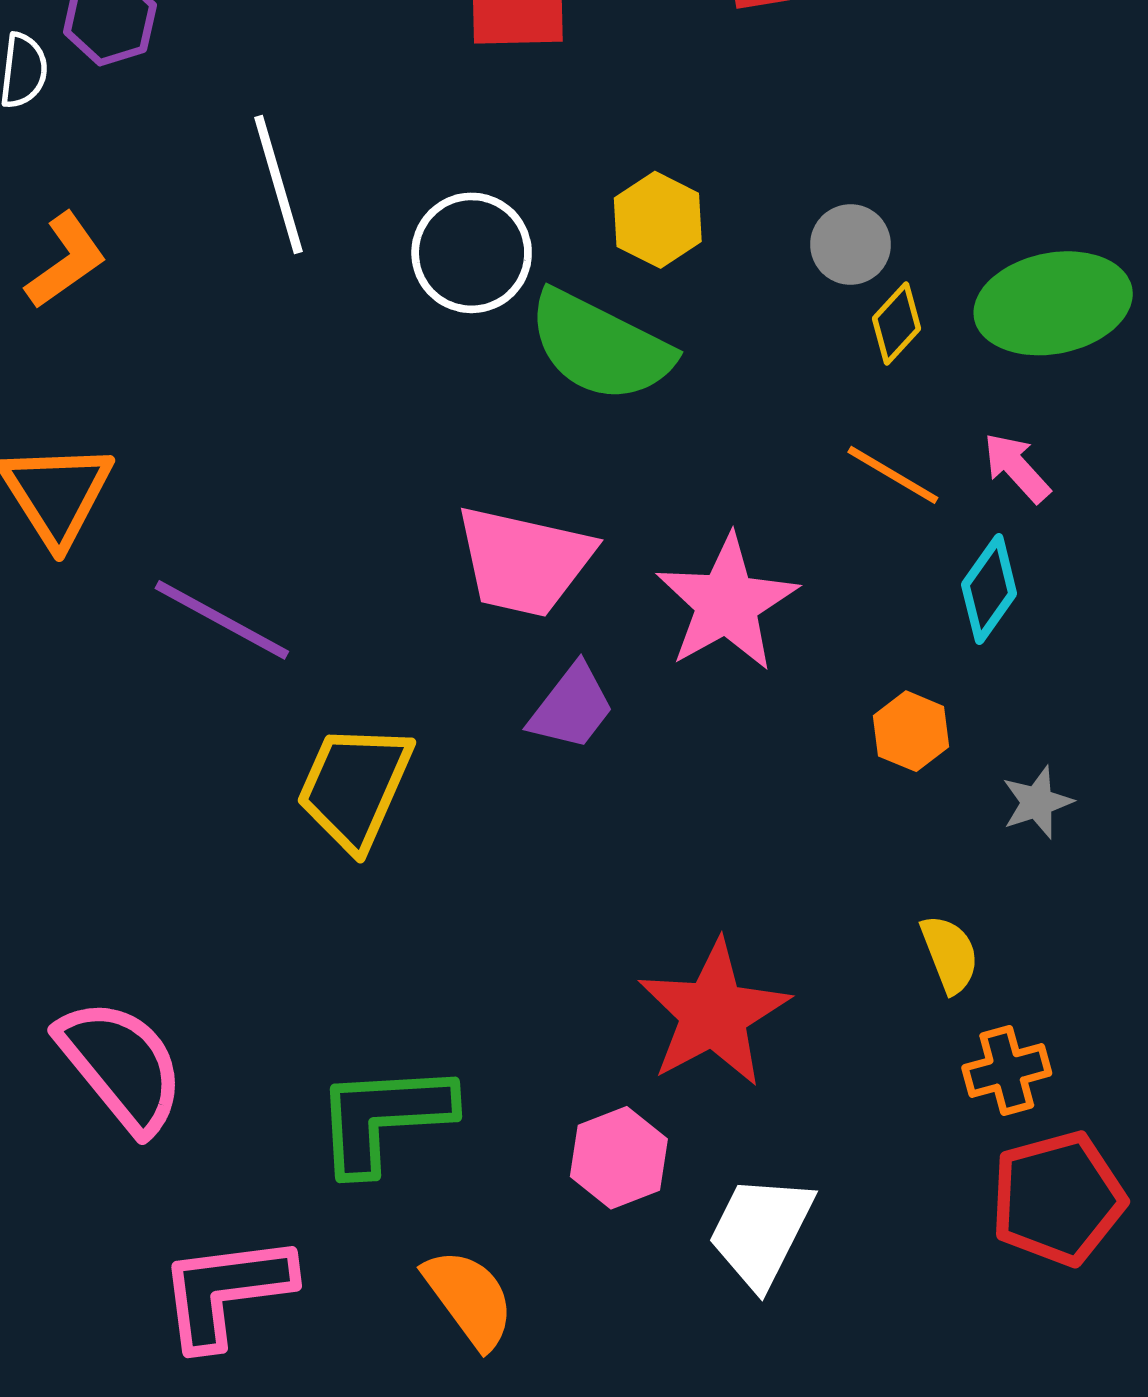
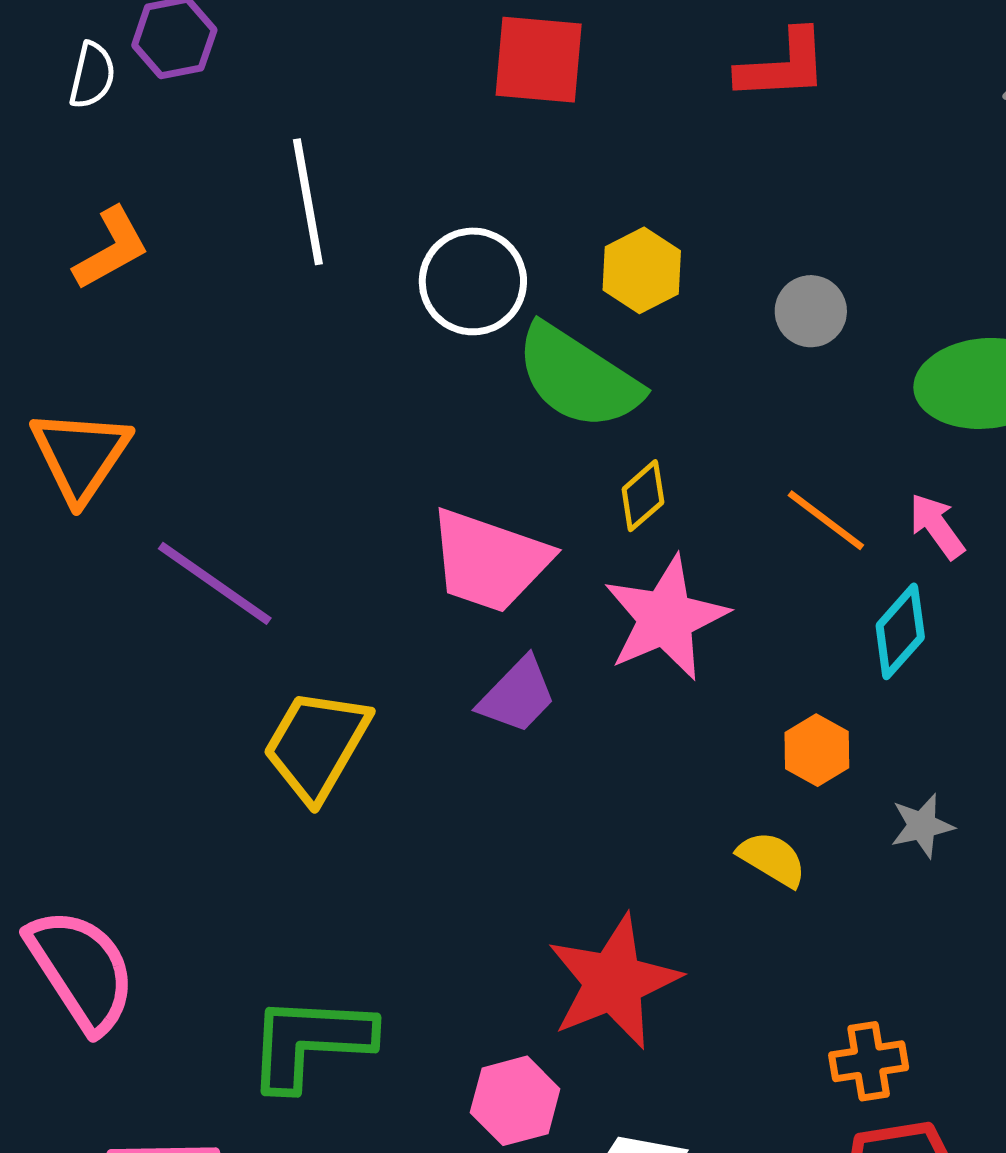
yellow diamond: (896, 324) -> (643, 496), moved
yellow semicircle: (950, 954) -> (772, 859), moved, turned -44

